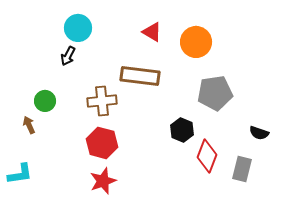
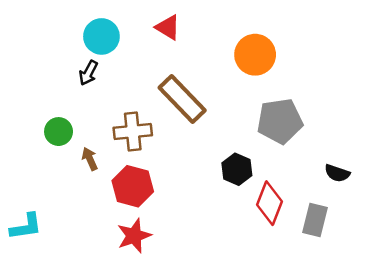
red triangle: (152, 32) -> (168, 27), moved
brown rectangle: (140, 76) -> (182, 99), turned 39
brown arrow: (29, 125) -> (90, 159), moved

